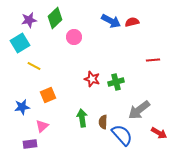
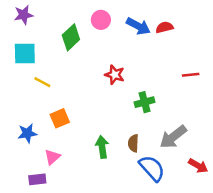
green diamond: (55, 18) -> (71, 37), moved
purple star: (29, 20) -> (24, 15), moved
pink circle: (74, 37) -> (101, 20), moved
cyan square: (20, 43) -> (25, 53), turned 30
red star: (92, 79) -> (115, 75), moved
brown semicircle: (103, 122) -> (133, 143), moved

